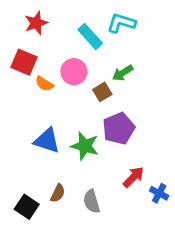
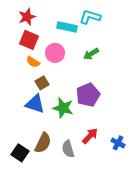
cyan rectangle: (90, 36) -> (67, 27), turned -36
red square: (24, 62) -> (29, 40), moved
brown square: (102, 92) -> (42, 83), moved
red arrow: (133, 177) -> (90, 136), moved
brown semicircle: (58, 193) -> (43, 143), size x1.5

